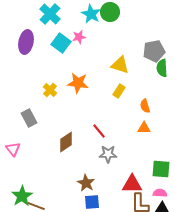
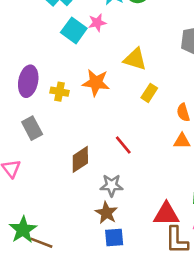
purple ellipse: (26, 42) -> (28, 81), moved
yellow triangle: (120, 65) -> (135, 59), moved
yellow cross: (50, 90) -> (59, 92), turned -32
gray star: (108, 154) -> (112, 185), moved

